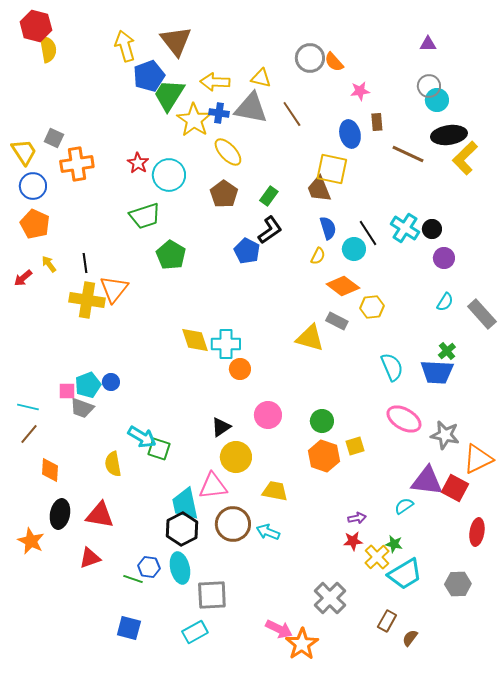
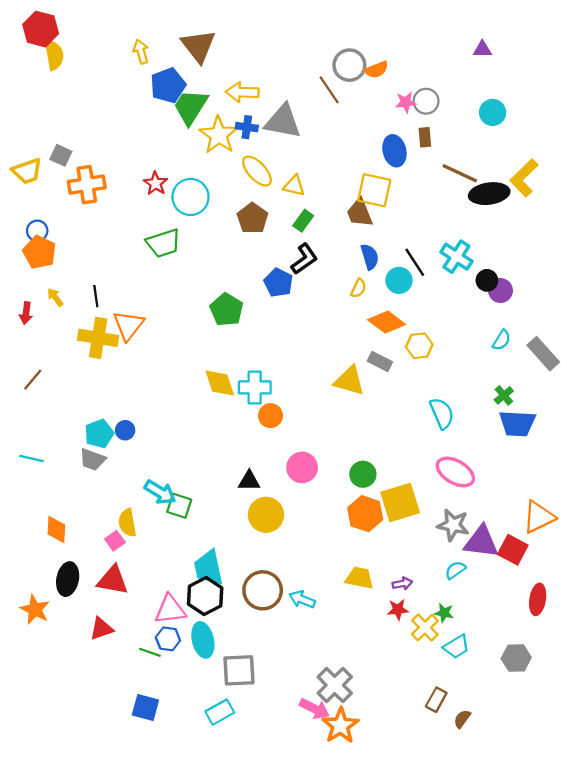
yellow arrow: (125, 46) -> (141, 52), size x0.7
orange semicircle: (334, 62) -> (376, 70), turned -70
yellow triangle: (261, 78) -> (294, 186), moved
gray circle: (429, 86) -> (426, 101), moved
brown line: (292, 114) -> (329, 90), moved
black ellipse: (449, 135) -> (489, 194), moved
yellow trapezoid: (24, 152) -> (27, 171), turned 104
blue circle: (33, 186) -> (37, 231), moved, size x0.7
black circle: (432, 229) -> (487, 280), moved
green pentagon: (171, 255) -> (227, 310), moved
red arrow: (23, 278) -> (26, 313), turned -42
blue trapezoid: (437, 372) -> (517, 424), moved
pink square: (67, 391) -> (115, 541), moved, turned -36
black triangle: (221, 427) -> (249, 481), turned 35
brown line: (29, 434) -> (33, 380), moved
gray star: (445, 435) -> (453, 525), moved
yellow square: (355, 446) -> (400, 502), size x1.8
pink triangle: (213, 486) -> (170, 609), moved
yellow trapezoid: (275, 491) -> (360, 578), moved
cyan trapezoid: (405, 574) -> (456, 647), size x0.7
gray cross: (330, 598) -> (335, 685), moved

